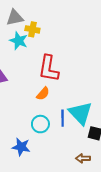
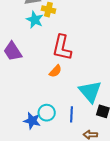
blue line: (63, 118) -> (72, 114), moved
cyan circle: (40, 124) -> (47, 113), moved

